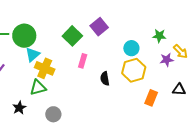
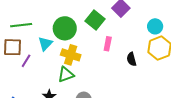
green circle: (24, 36) -> (65, 28), moved
cyan triangle: (33, 55) -> (45, 44), moved

